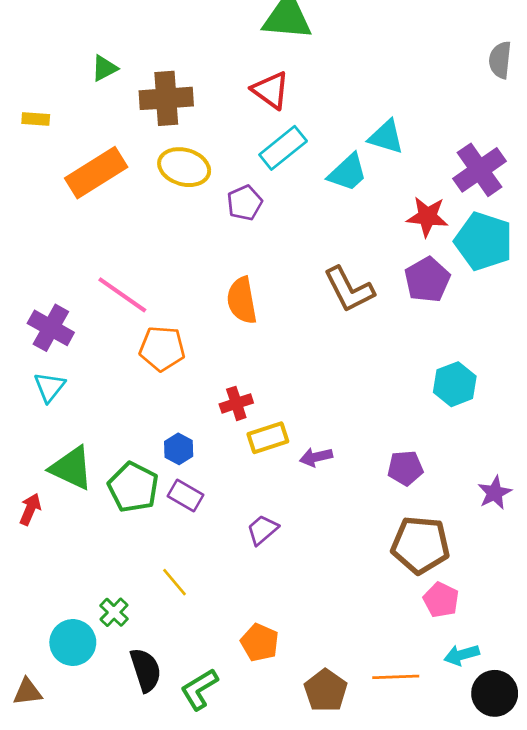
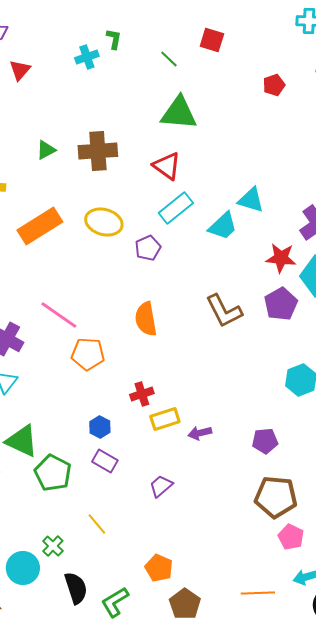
brown cross: (166, 98) -> (98, 151), moved
green pentagon: (133, 487) -> (53, 473), moved
brown pentagon: (326, 691) -> (185, 604), moved

